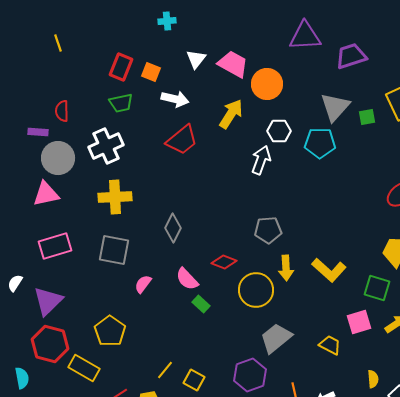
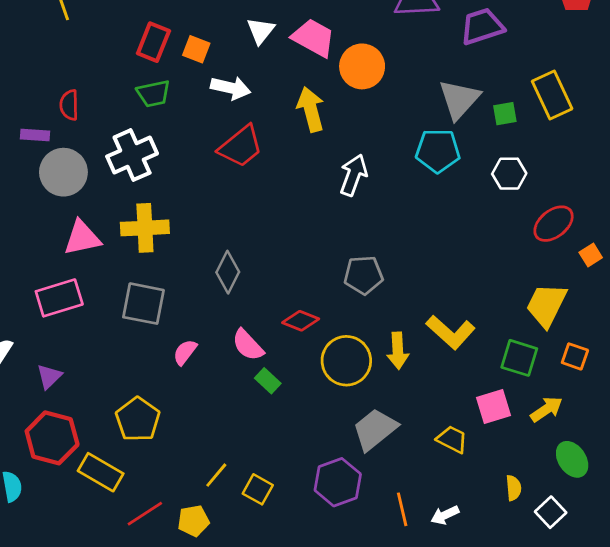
yellow arrow: (231, 114) -> (311, 109), turned -48
white hexagon: (279, 131) -> (509, 174), moved
pink triangle: (46, 194) -> (82, 238), moved
yellow arrow: (286, 268) -> (398, 351), moved
purple triangle: (48, 301) -> (49, 376), size x0.6

